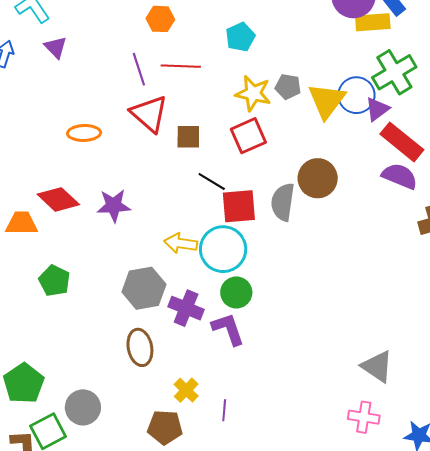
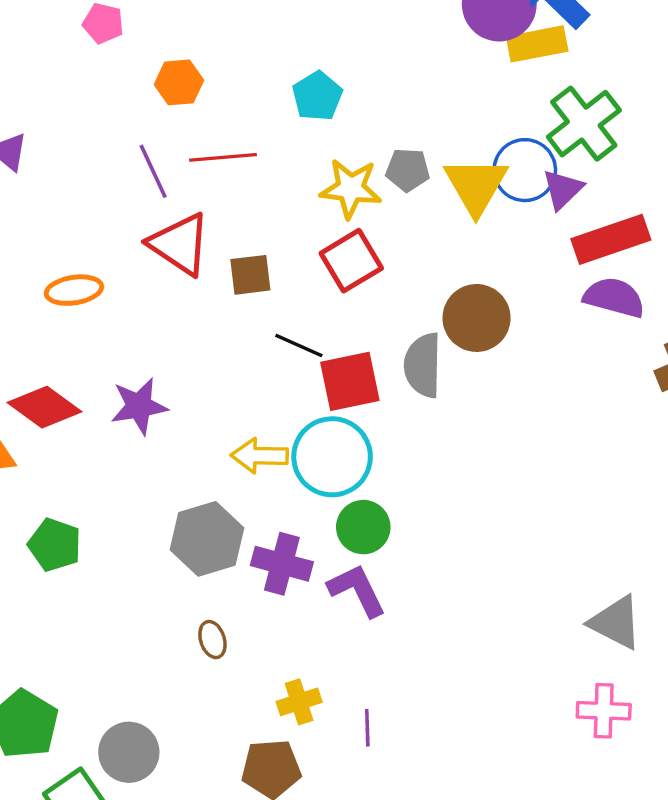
red rectangle: (402, 142) -> (611, 239), turned -51
brown ellipse: (140, 347) -> (212, 640), size x0.6
yellow cross: (186, 390) -> (299, 702), turned 35

